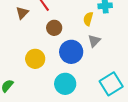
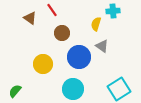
brown triangle: (22, 13) -> (30, 18), turned -40
gray triangle: (94, 41) -> (102, 46), turned -40

